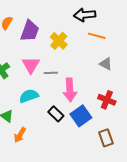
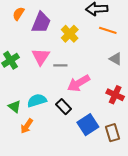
pink arrow: (70, 90) -> (79, 83), turned 60
cyan semicircle: (29, 96) -> (37, 100), moved
blue square: (81, 116) -> (88, 125), moved

